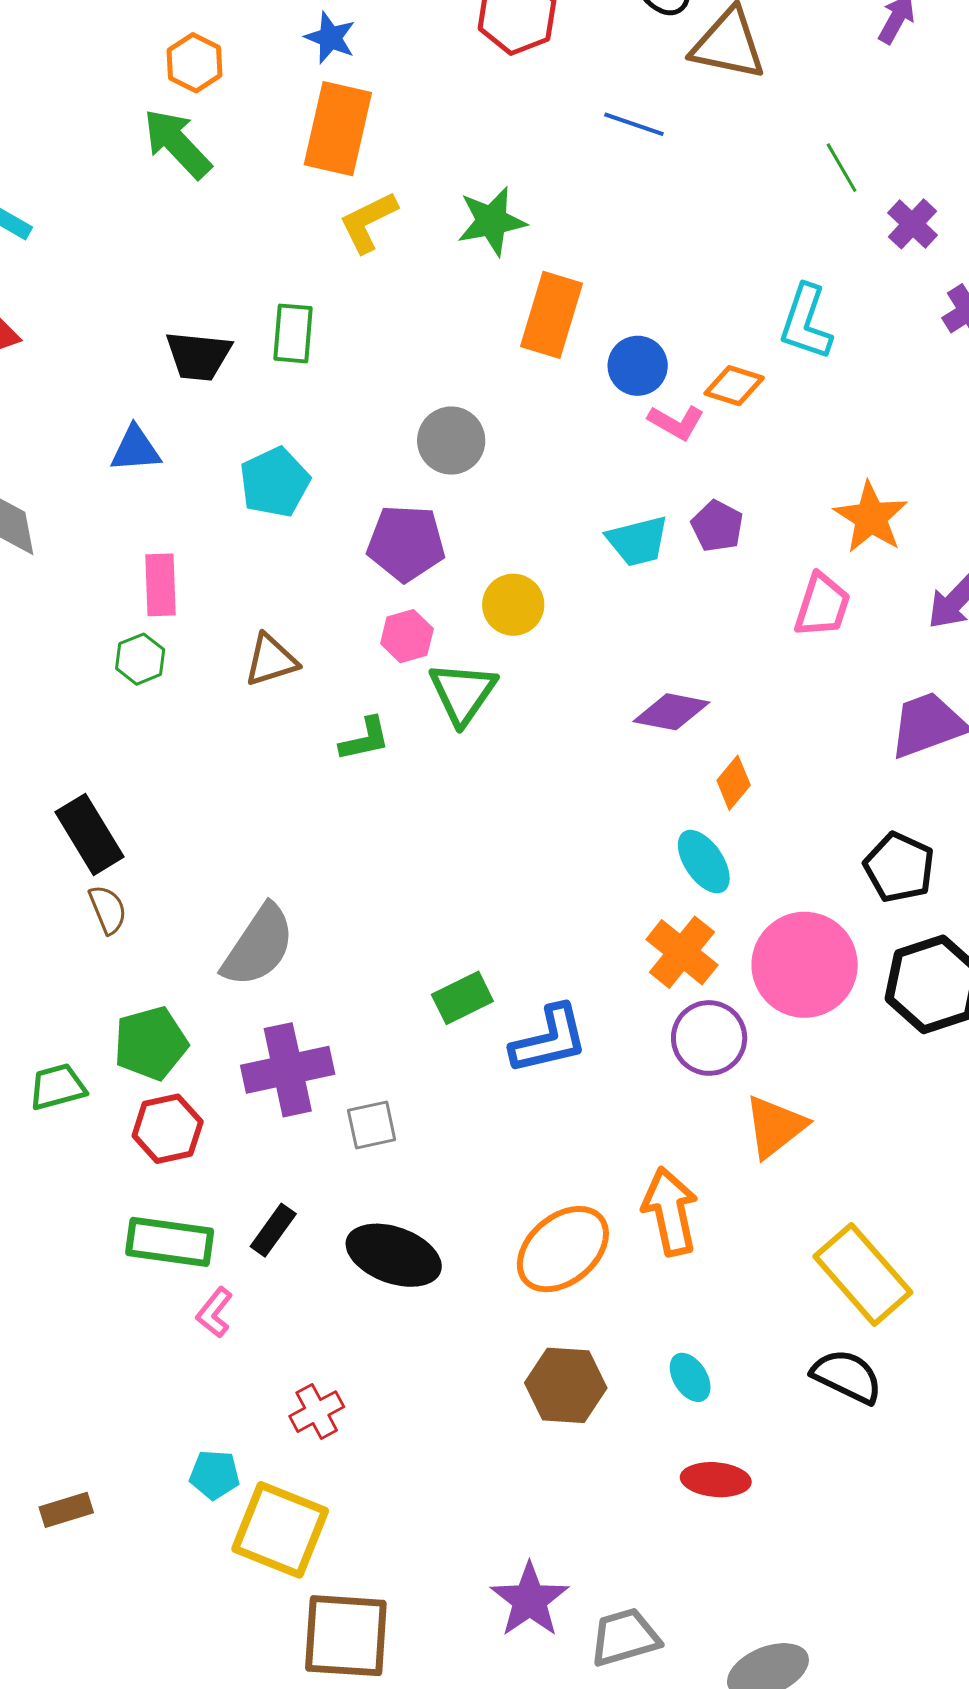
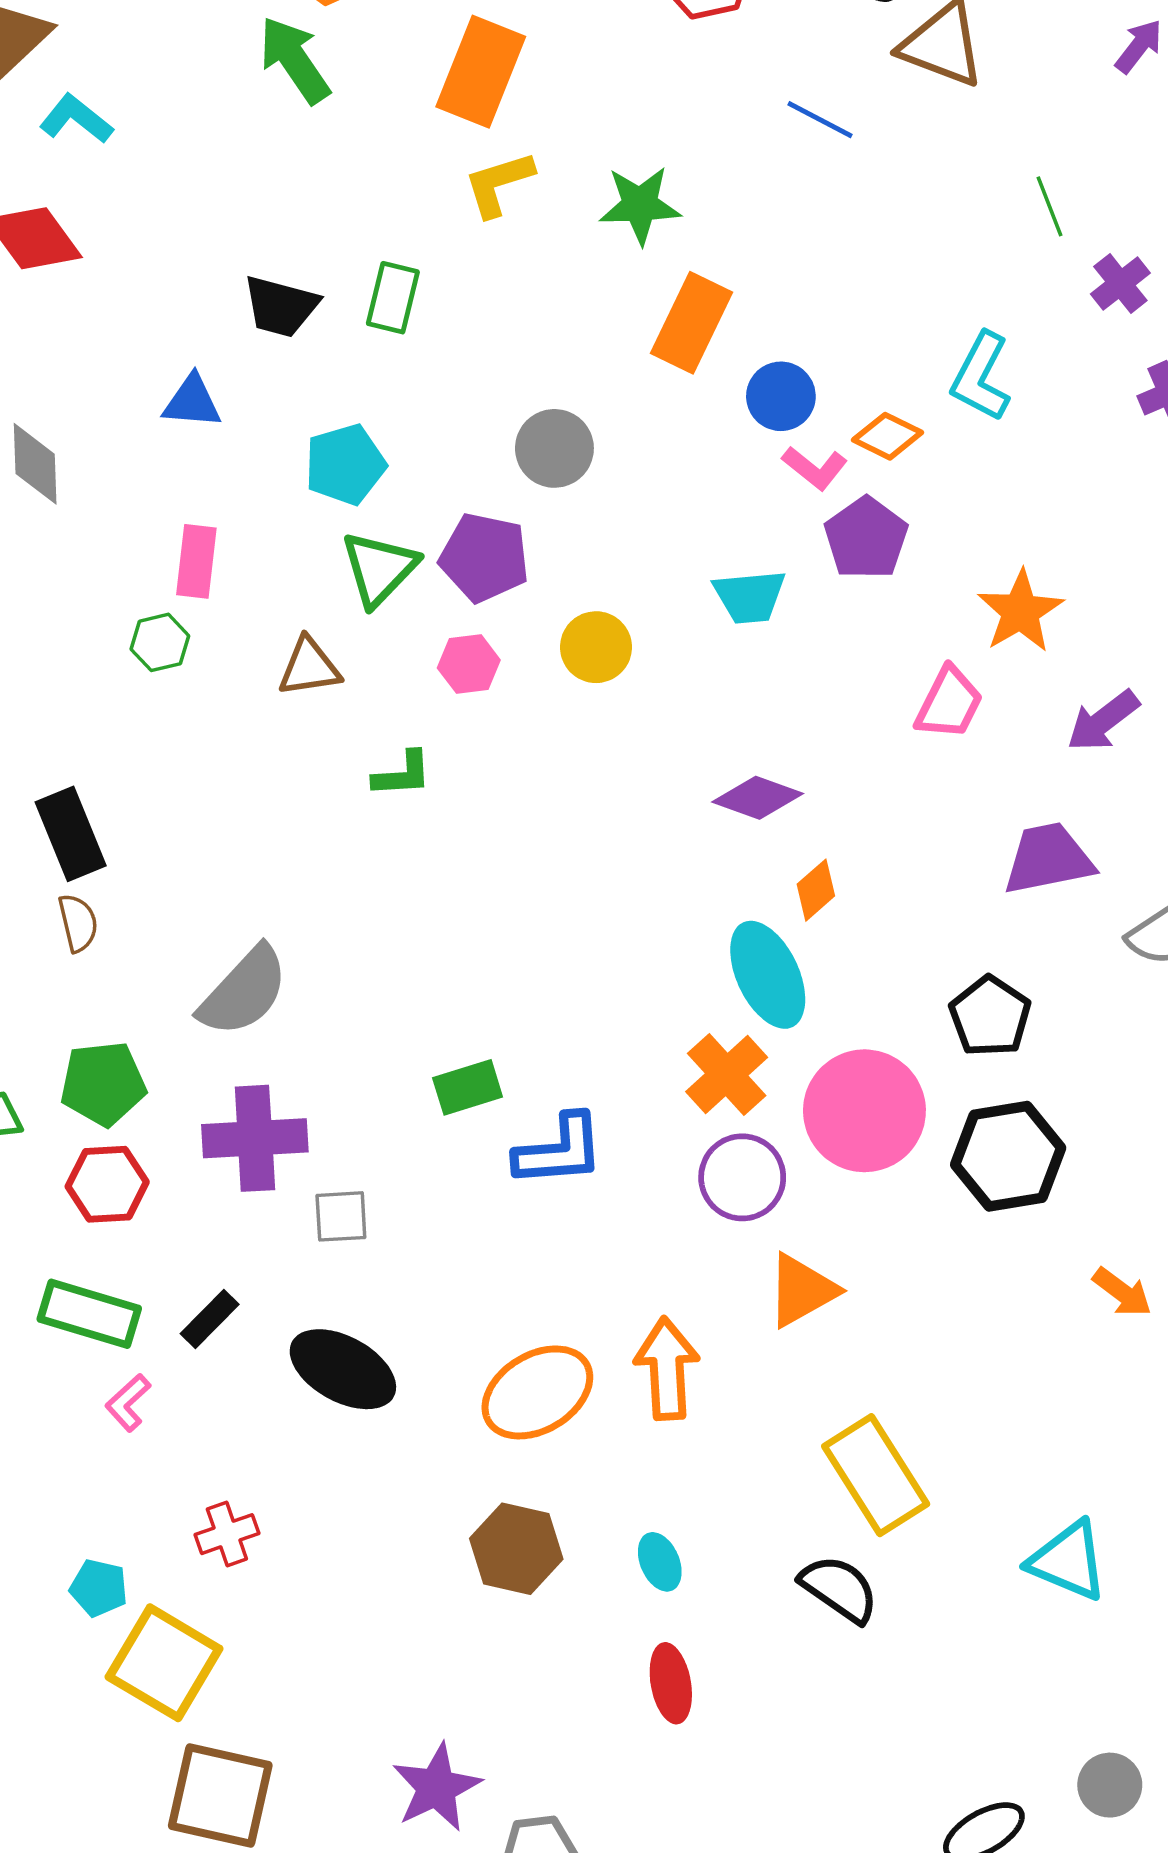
purple pentagon: (717, 526) -> (866, 538), moved, size x1.4
green triangle: (463, 693) -> (379, 568), moved
cyan ellipse: (704, 862) -> (768, 975), size x1.4
red ellipse: (716, 1480) -> (671, 1683), turned 66

